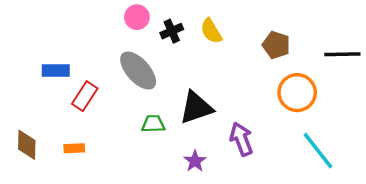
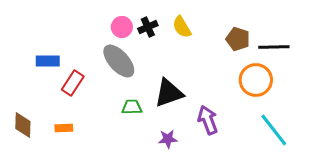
pink circle: (137, 17) -> (122, 27), moved
black line: (342, 54) -> (274, 47), moved
purple star: (195, 161) -> (168, 139), turned 30

